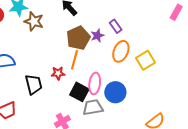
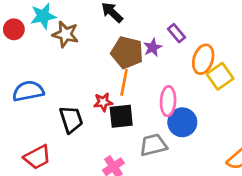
brown pentagon: (78, 38) -> (127, 52), turned -30
orange ellipse: (121, 51) -> (203, 59), moved
pink ellipse: (95, 83) -> (168, 101), moved
black square: (79, 92) -> (121, 116), moved, turned -30

